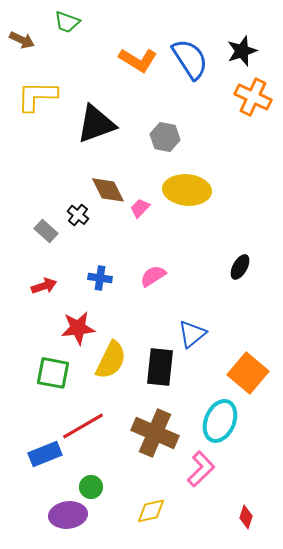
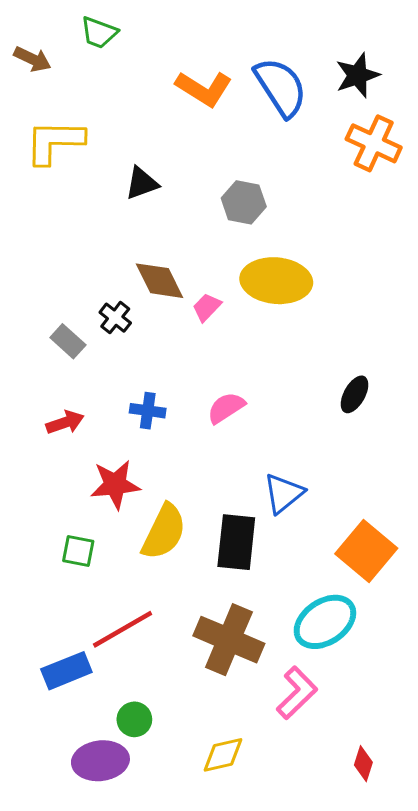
black triangle: (96, 124) -> (142, 183), size x0.6
green square: (53, 373) -> (78, 551), size x0.7
cyan ellipse: (220, 421) -> (325, 622), turned 33

